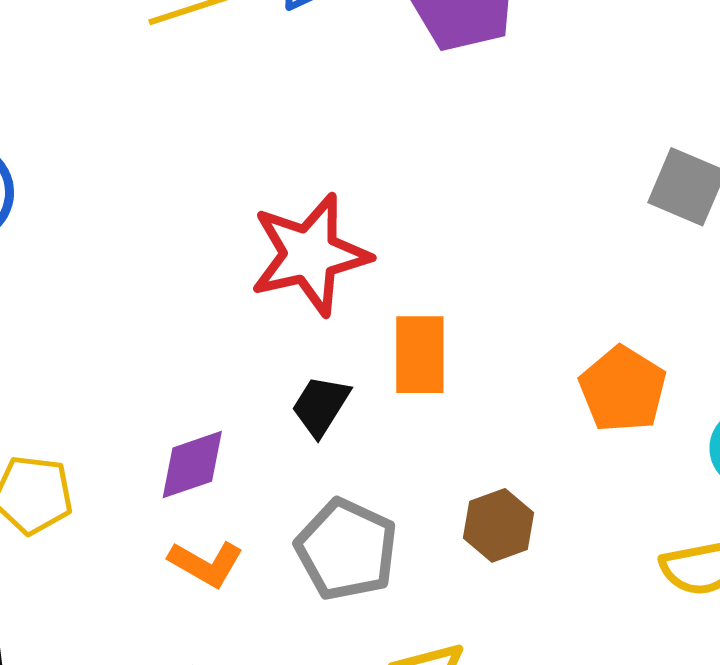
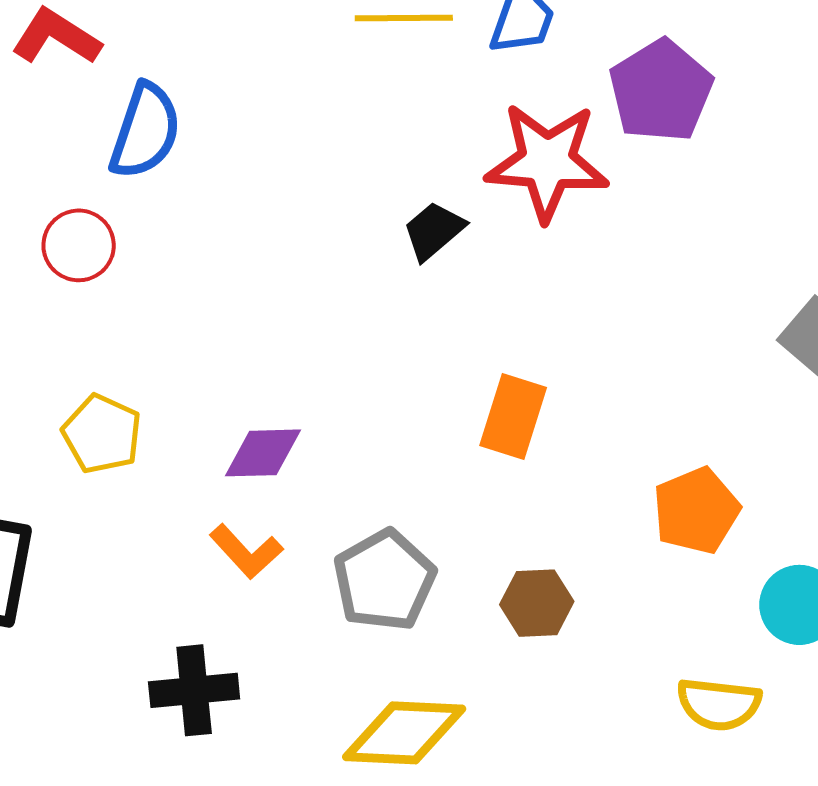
red star: (310, 255) -> (547, 162), moved
black trapezoid: (321, 406) -> (434, 231), moved

